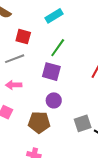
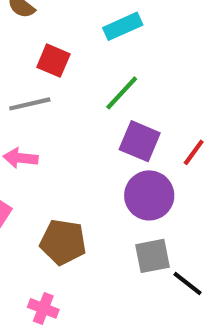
purple square: (51, 72) -> (140, 141), moved
purple circle: (54, 100) -> (149, 195), moved, size x1.5

